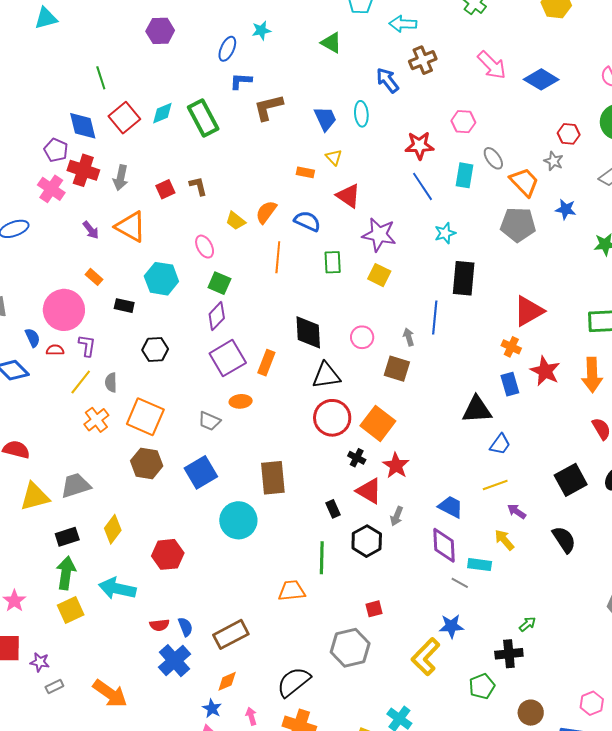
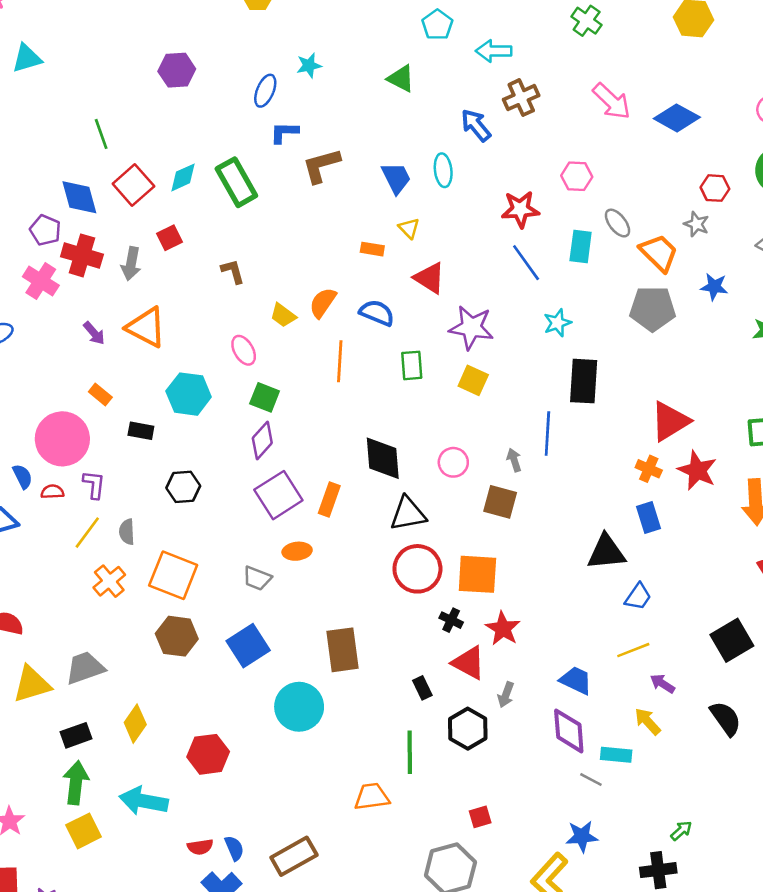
red square: (165, 189) -> (170, 238), moved
red star: (545, 371) -> (697, 470), moved
orange square: (378, 423) -> (477, 574), turned -32

